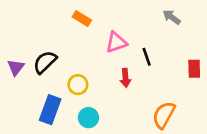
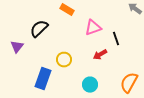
black semicircle: (45, 62) -> (39, 29), moved
red arrow: (125, 78) -> (100, 55), turned 64
cyan circle: (88, 118) -> (90, 85), moved

